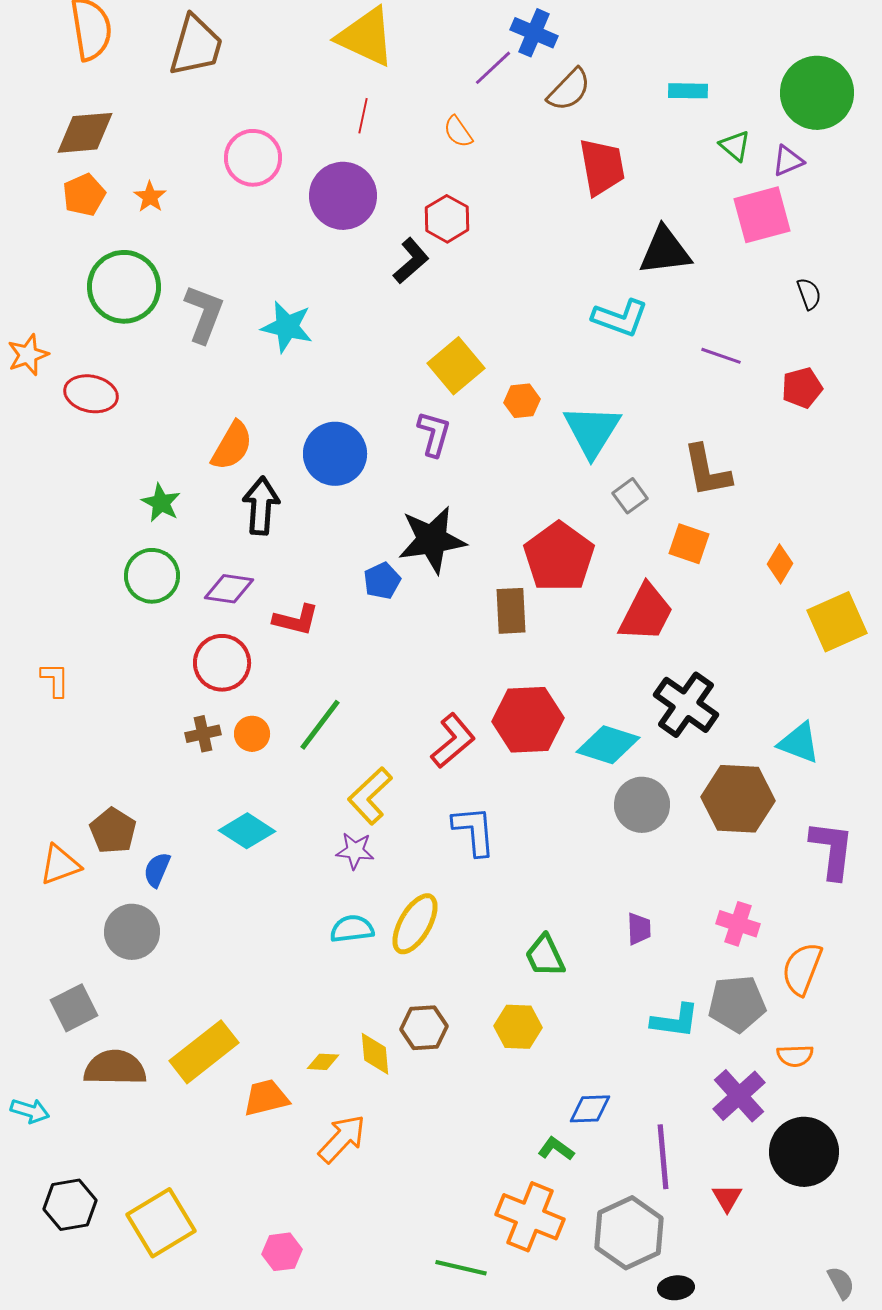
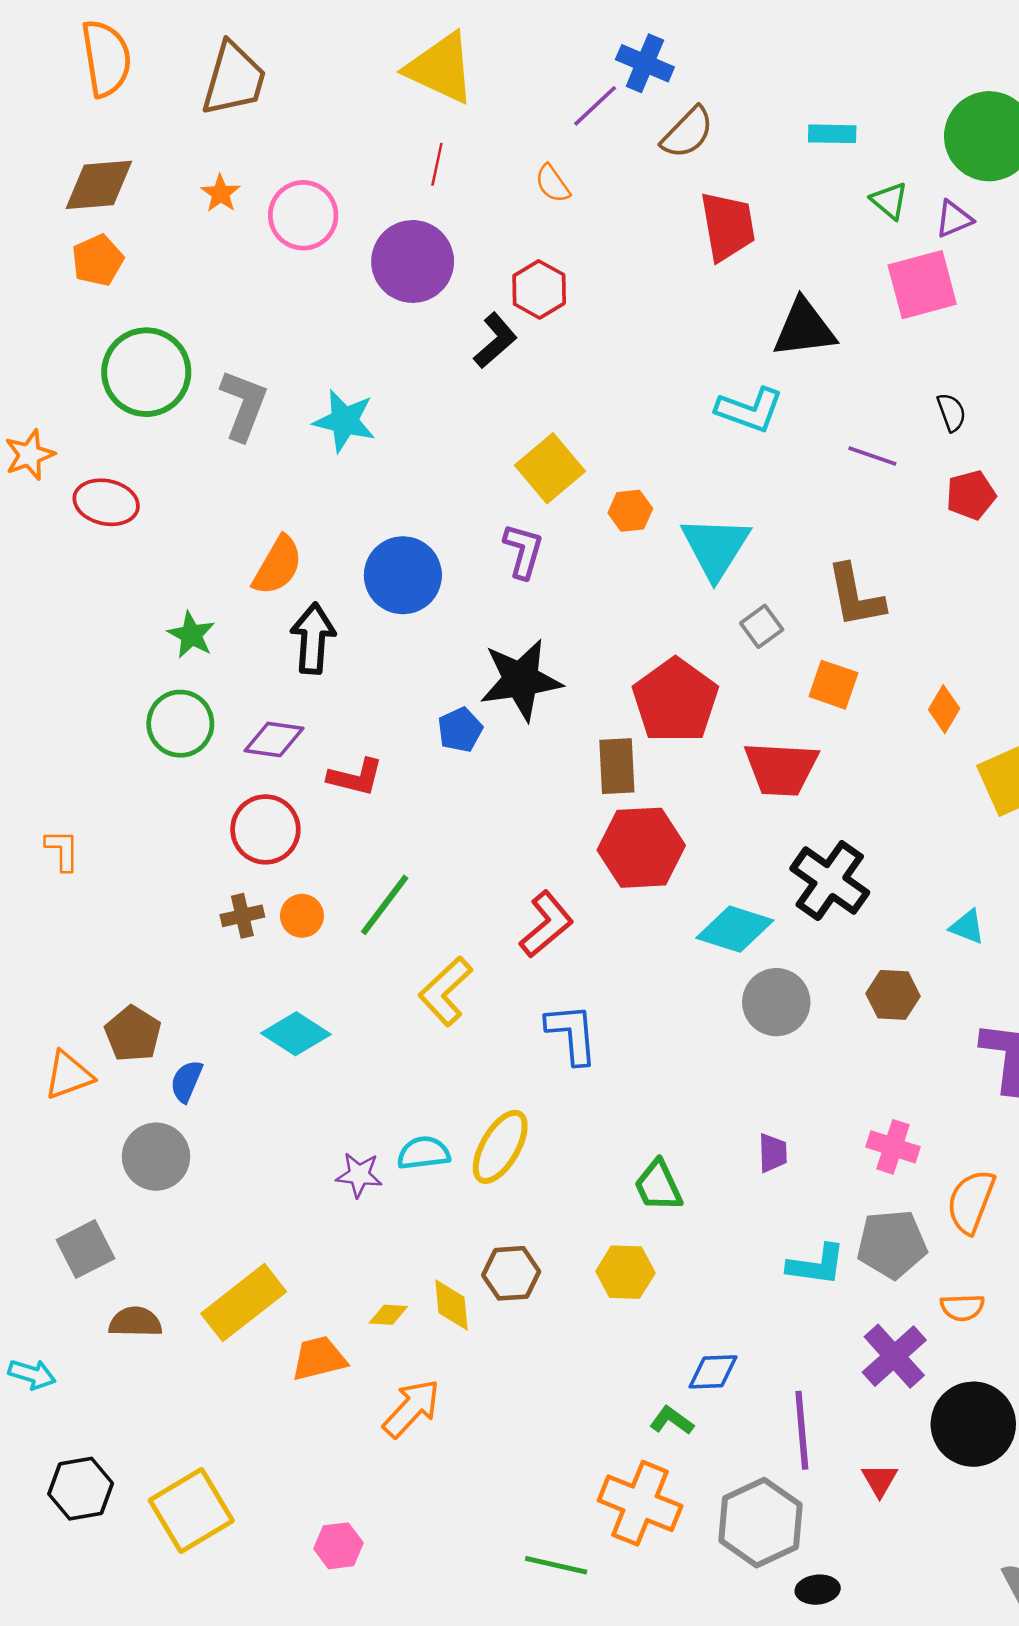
orange star: (150, 197) -> (220, 193), moved
black semicircle: (809, 294) -> (951, 412), moved
red trapezoid: (646, 613) -> (781, 769), turned 66
red hexagon: (528, 720) -> (641, 848), moved
cyan triangle: (799, 743) -> (967, 927), size x0.7
brown hexagon: (738, 799) -> (893, 995), size x0.6
purple star: (355, 851) -> (359, 1175), moved
brown semicircle: (115, 1068) -> (135, 1322), size x0.7

